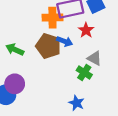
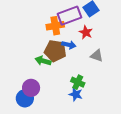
green arrow: (15, 49) -> (43, 61), moved
green cross: (84, 73) -> (78, 82), moved
blue star: (76, 103) -> (76, 94), moved

